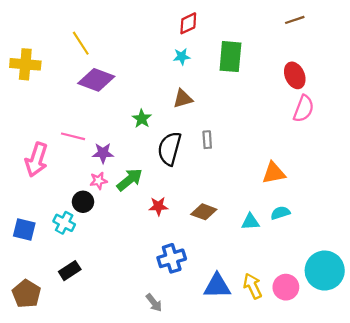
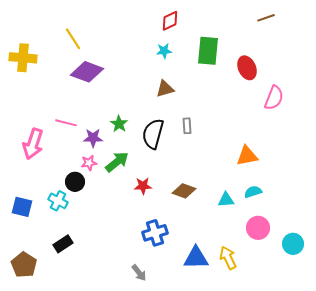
red ellipse: (295, 75) -> (247, 68), moved
green star: (142, 119) -> (119, 124), moved
cyan circle: (325, 271) -> (293, 244), size x0.6
pink circle: (286, 287) -> (258, 228), moved

